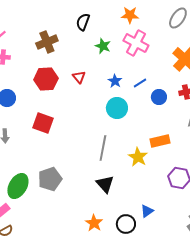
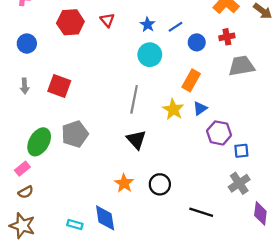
red square: (43, 123) -> (59, 86), moved
orange rectangle: (160, 141) -> (191, 80), moved, turned -48
blue triangle: (147, 211) -> (200, 108), moved

